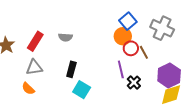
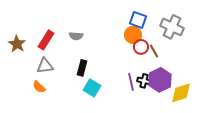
blue square: (128, 21) -> (138, 20), turned -30
purple line: (121, 69) -> (131, 82), moved
purple hexagon: (169, 75) -> (160, 80), moved
black cross: (134, 83) -> (144, 81), turned -32

